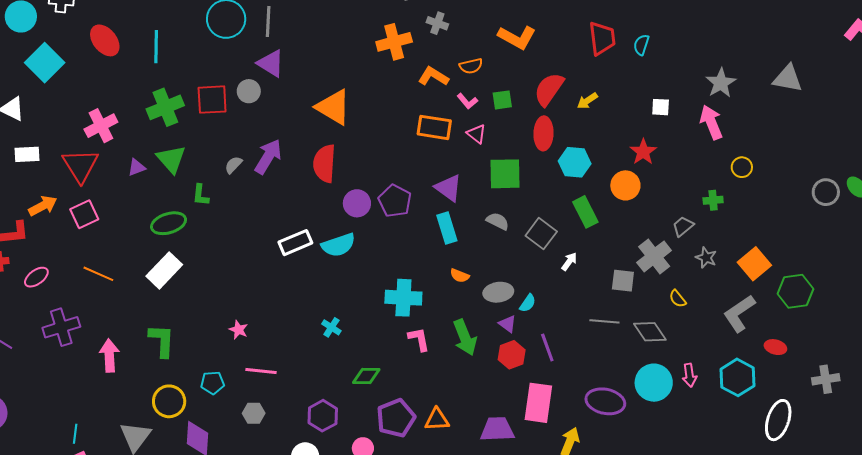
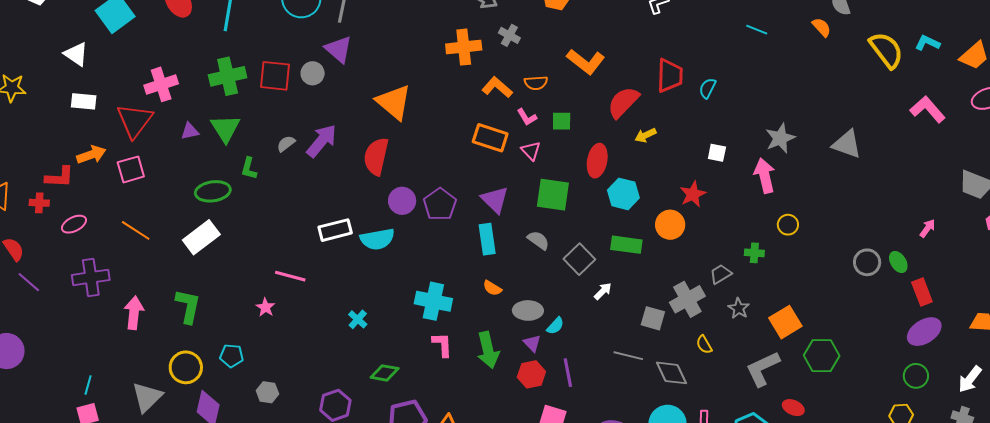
red semicircle: (549, 89) -> (623, 102), moved
green rectangle: (585, 212) -> (626, 245), turned -64
pink line: (261, 371) -> (290, 276), moved

